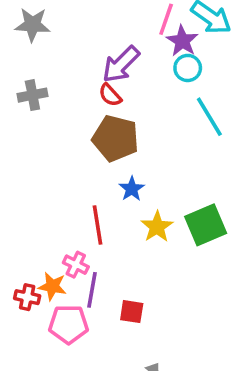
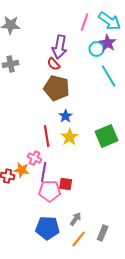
purple star: (182, 41) -> (108, 43), moved
purple arrow: (121, 64) -> (60, 47), turned -35
yellow star: (157, 227) -> (70, 137), moved
pink pentagon: (69, 324) -> (50, 191), moved

